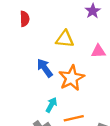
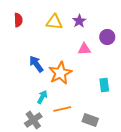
purple star: (93, 11) -> (79, 21), moved
yellow triangle: (65, 39) -> (54, 22), moved

